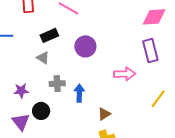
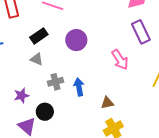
pink arrow: (125, 74) -> (120, 60), turned 70
brown triangle: (104, 114) -> (107, 103), turned 32

